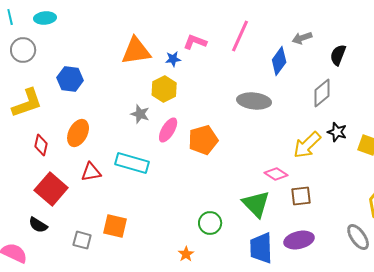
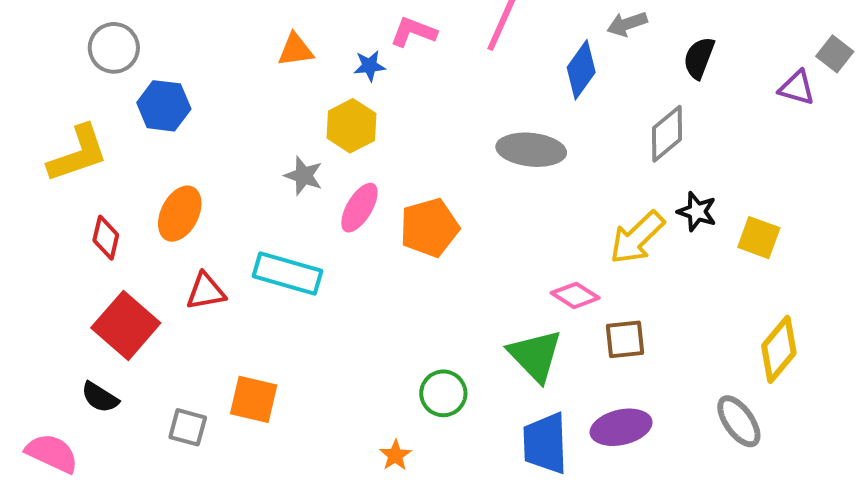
gray circle: (23, 50) -> (114, 48), moved
orange triangle: (136, 51) -> (296, 50), size x0.6

